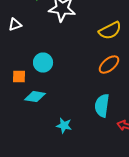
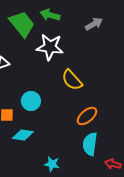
yellow semicircle: (110, 31) -> (72, 80), moved, turned 75
orange ellipse: (109, 65) -> (87, 116), moved

